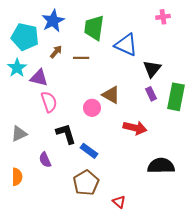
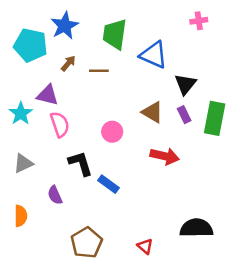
cyan star: (17, 68) -> (21, 113), moved
brown triangle: (111, 95) -> (152, 112), moved
black semicircle: (161, 166) -> (196, 228), moved
brown pentagon: (86, 183) -> (87, 243), moved

